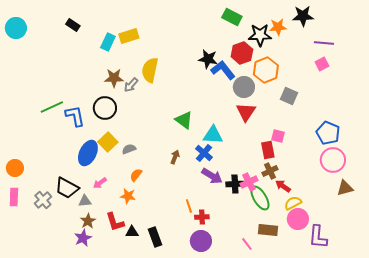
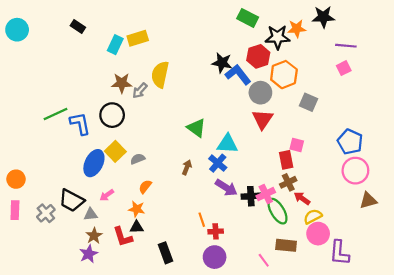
black triangle: (132, 232) -> (137, 227), moved

